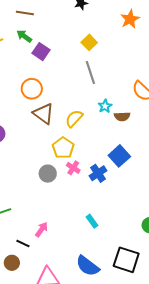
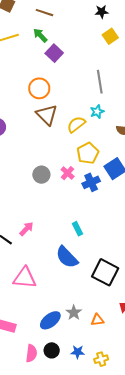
yellow square: (89, 42) -> (110, 36), moved
cyan star: (105, 106) -> (97, 112), moved
yellow pentagon: (63, 148) -> (88, 153), moved
blue semicircle: (88, 266) -> (67, 257), moved

